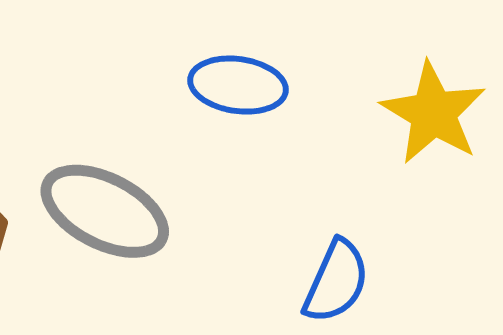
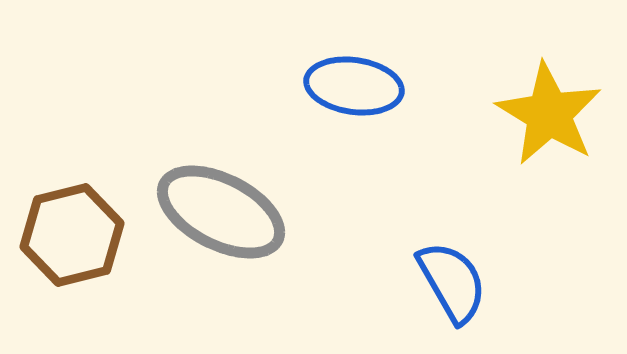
blue semicircle: (336, 281) -> (452, 282), turned -54

